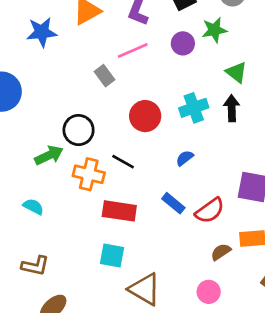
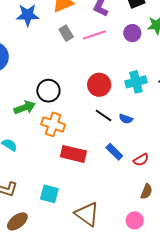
gray rectangle: (104, 76) -> (66, 33), moved
blue semicircle: (185, 158) -> (126, 119), turned -128
black line: (123, 162) -> (104, 116), moved
red semicircle: (210, 211) -> (141, 160), size x0.7
brown semicircle: (221, 252) -> (146, 191), turned 140
cyan square: (112, 255) -> (49, 194), moved

